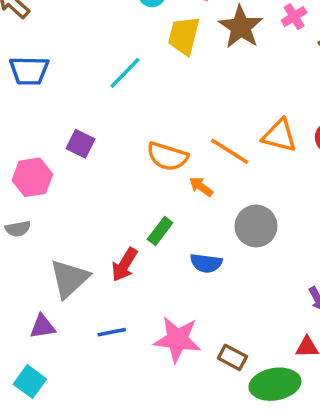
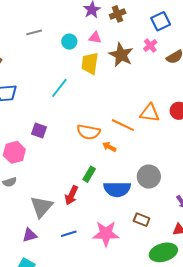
gray circle: (256, 226) -> (149, 177), moved
blue semicircle: (206, 263) -> (117, 189), size x1.5
brown rectangle: (232, 357) -> (142, 220), moved

